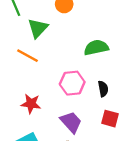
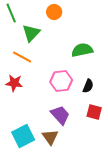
black semicircle: (103, 89) -> (88, 86), turned 32
red star: (31, 104) -> (14, 83), moved

